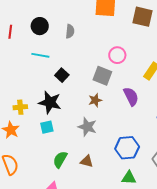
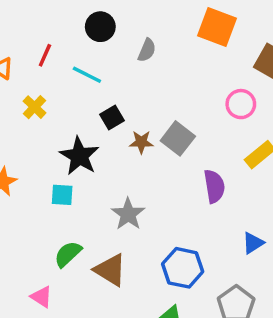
red line: (10, 32) -> (45, 55), moved
pink circle: (117, 55) -> (241, 104), moved
brown star: (95, 100) -> (141, 142), moved
yellow cross: (20, 107) -> (34, 107), moved, turned 32
brown triangle: (87, 161) -> (110, 270), size x1.5

